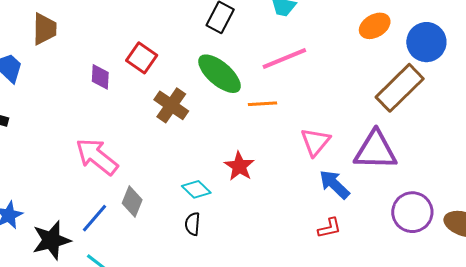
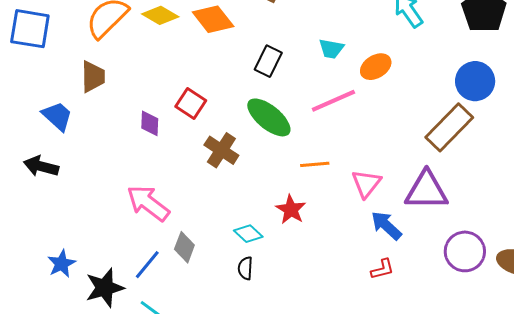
orange ellipse: (375, 26) -> (376, 67), moved
orange line: (263, 104) -> (315, 164), moved

